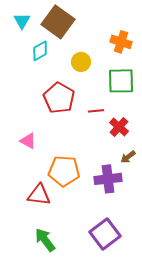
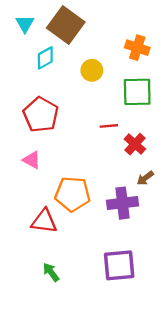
red pentagon: (59, 98) -> (41, 115), moved
purple square: (105, 234) -> (119, 265), turned 32
green arrow: (45, 240) -> (51, 272), size x0.7

